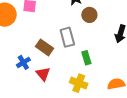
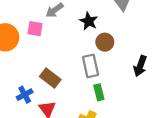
gray rectangle: (67, 37) -> (91, 66), moved

